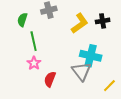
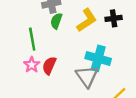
green semicircle: (22, 20) -> (56, 21), moved
red semicircle: (50, 79) -> (49, 66), moved

